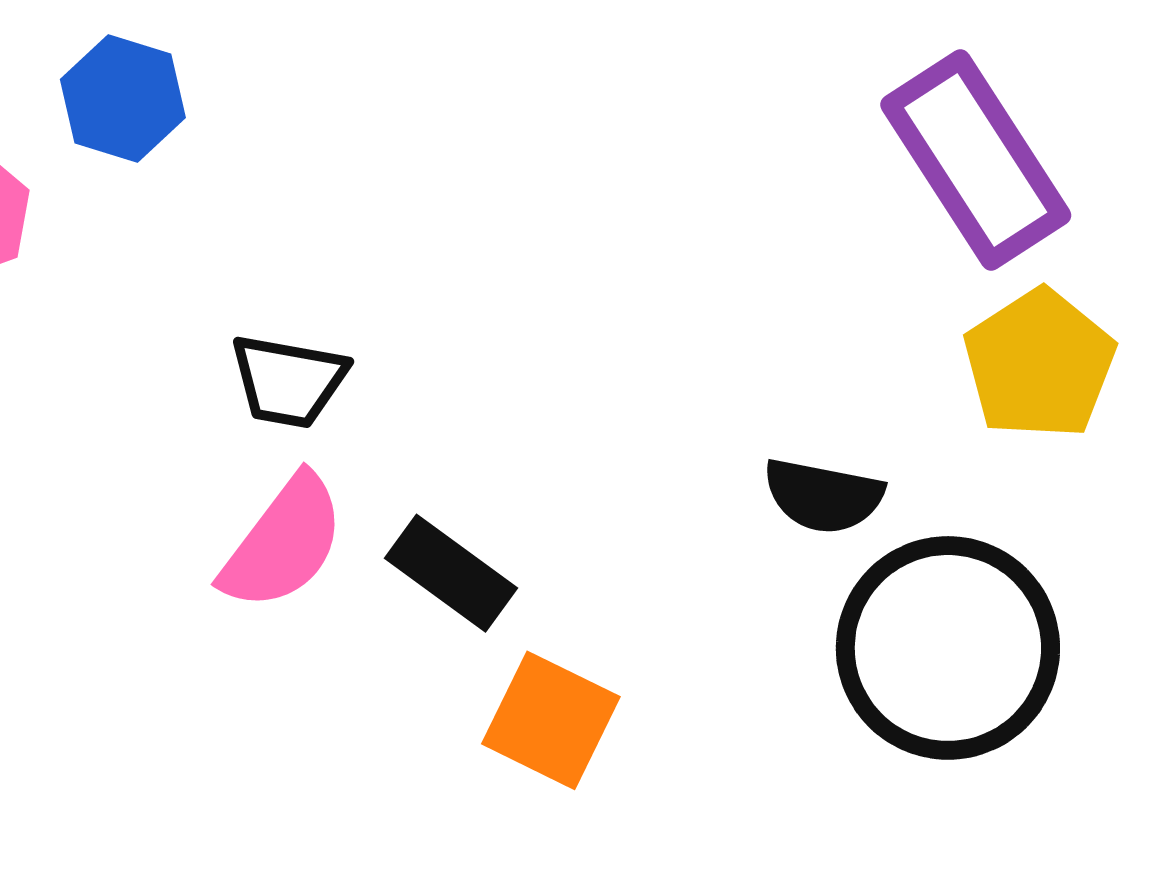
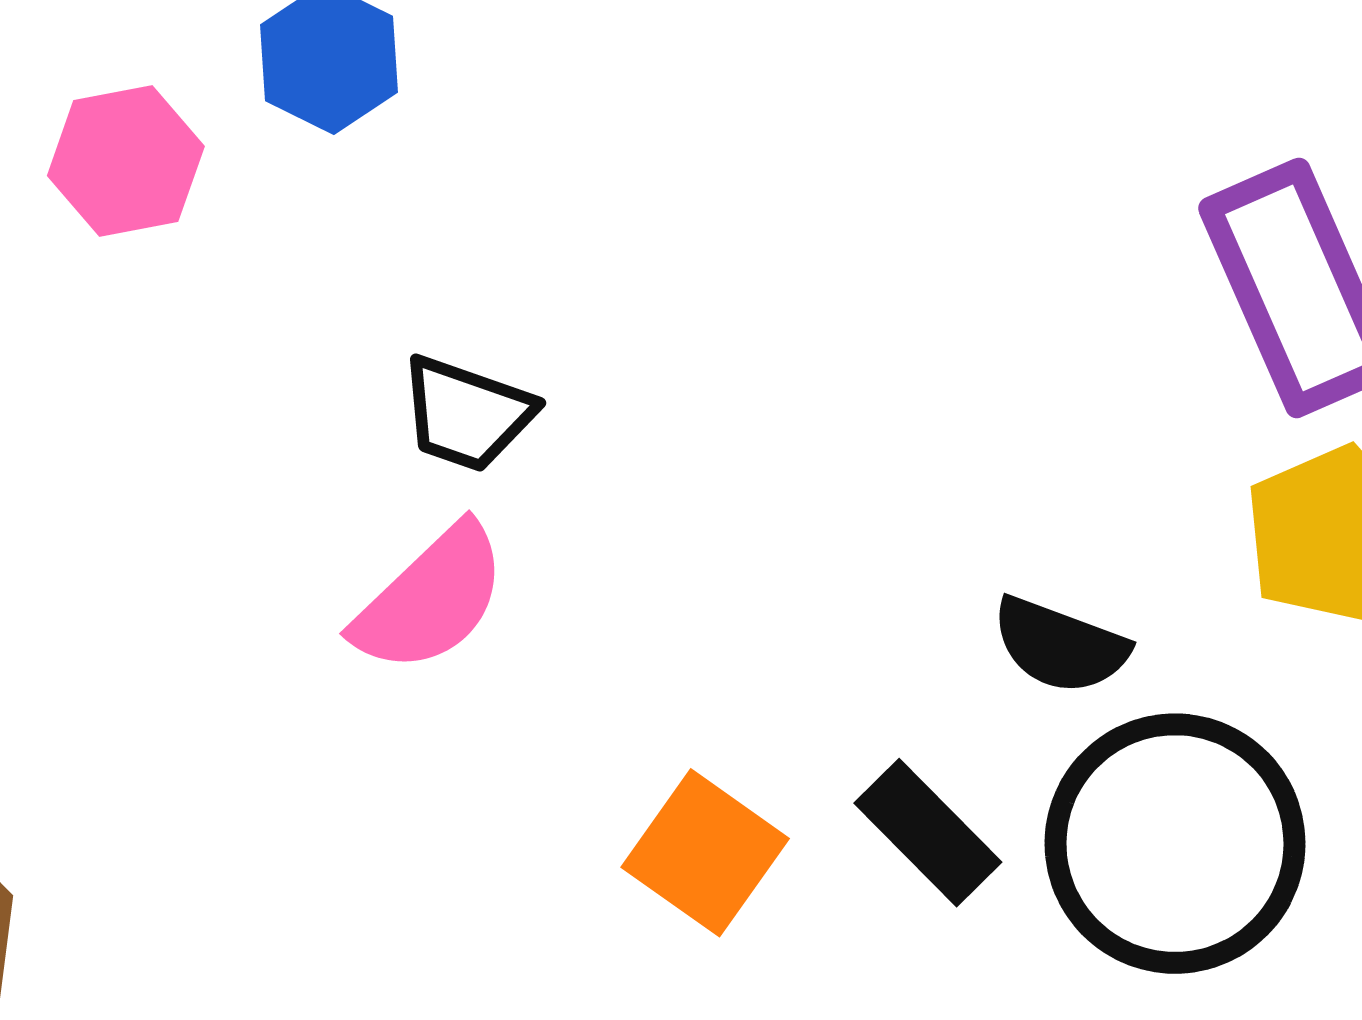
black rectangle: (451, 573) -> (928, 833), moved

